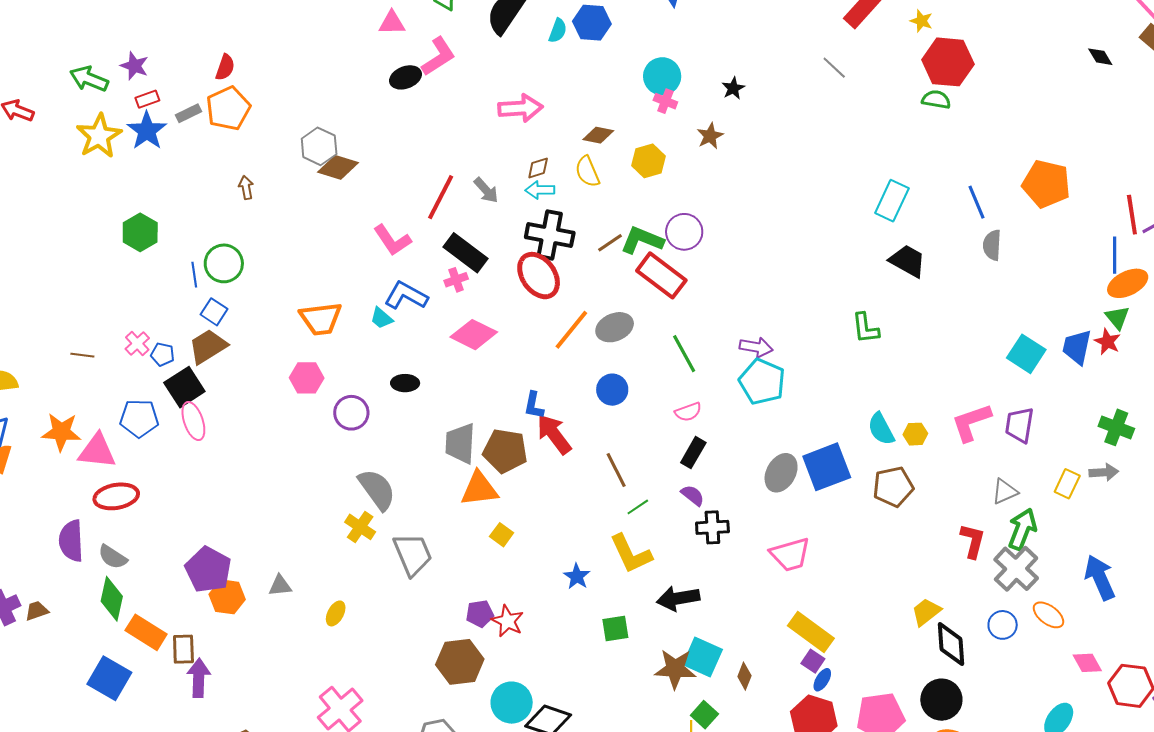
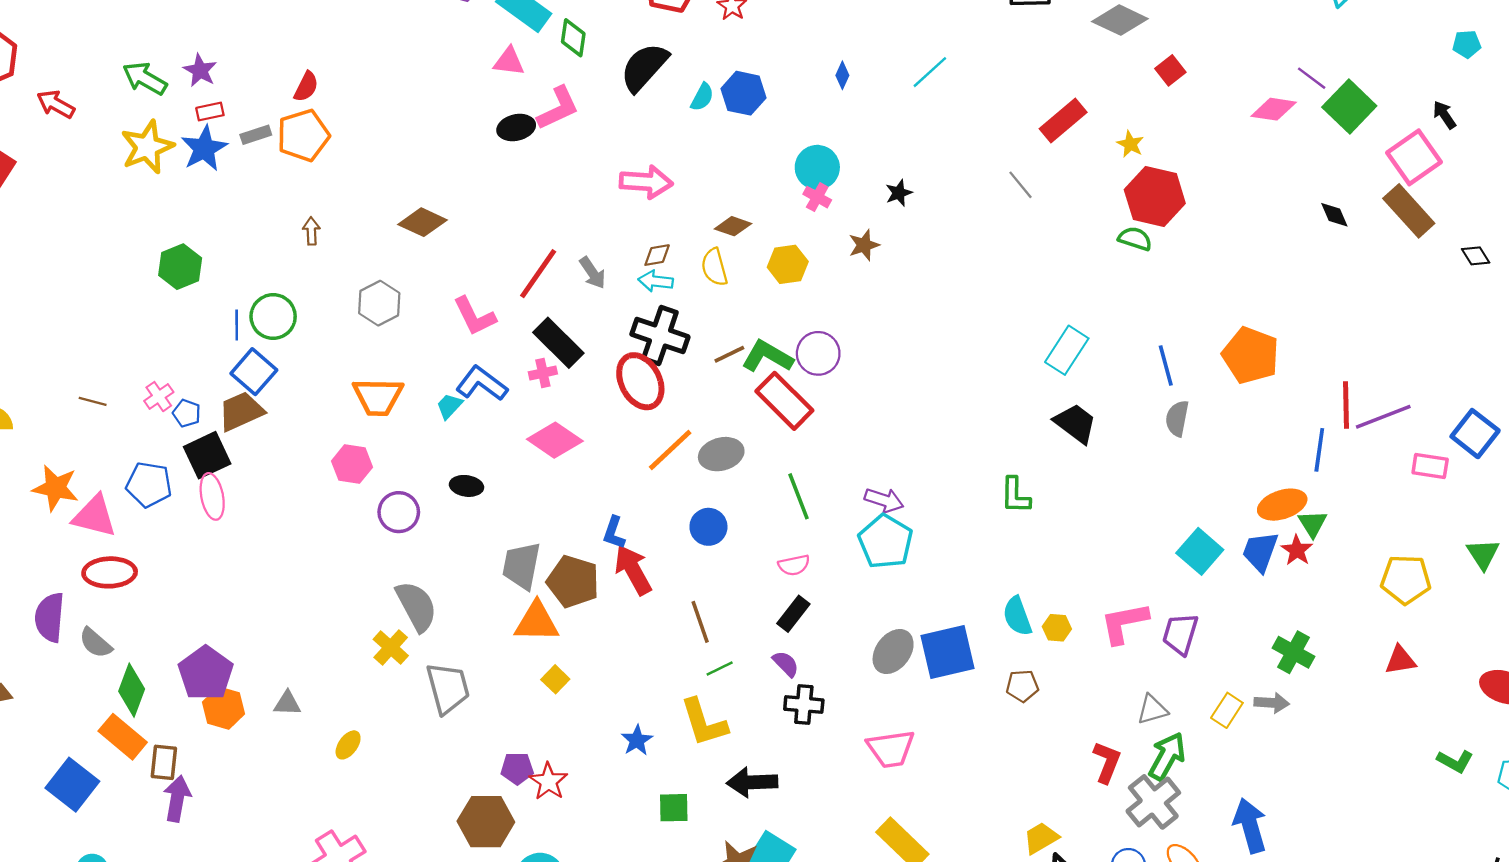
gray hexagon: (319, 146) -> (379, 303), moved
orange ellipse: (1128, 283) -> (1282, 505), moved
blue square: (214, 312) -> (254, 372), size x1.4
cyan trapezoid: (382, 318) -> (449, 406), turned 85
brown pentagon: (893, 487) -> (1022, 686), size x0.7
green diamond: (112, 599) -> (132, 690), moved

